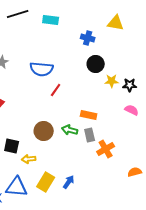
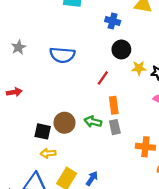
red line: (56, 90) -> (103, 78), moved
orange rectangle: (89, 115) -> (114, 105), turned 70
black square: (12, 146) -> (43, 131), moved
orange cross: (106, 149) -> (145, 147), moved, turned 36

